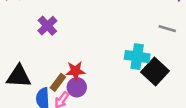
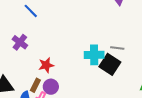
gray line: (167, 29) -> (117, 48), moved
red star: (75, 71) -> (46, 65), moved

